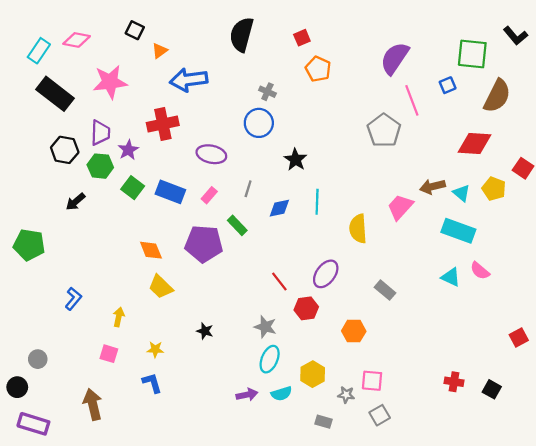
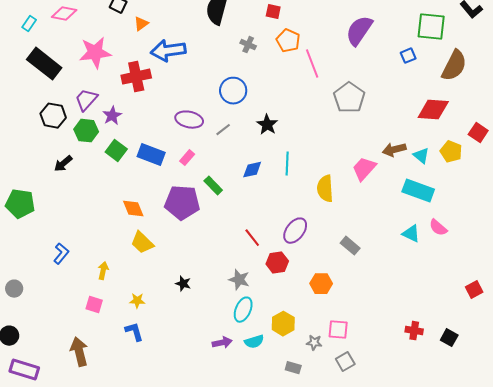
red square: (302, 38) -> (273, 12), turned 35
cyan rectangle: (39, 51) -> (29, 24), size x0.7
gray cross: (267, 92) -> (248, 45), moved
pink line: (412, 100) -> (312, 64), moved
red cross: (163, 124) -> (136, 77), moved
purple trapezoid: (100, 133) -> (86, 100), turned -140
gray line: (248, 189) -> (223, 130), moved, turned 35
gray circle: (38, 359) -> (14, 289), moved

